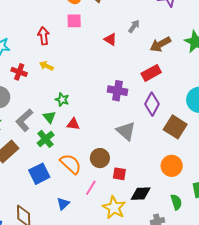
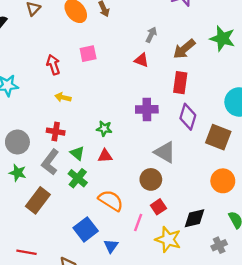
pink square: (74, 21) -> (88, 54), moved
red triangle: (110, 39) -> (141, 60), moved
red cross: (19, 72) -> (56, 132), moved
red rectangle: (151, 73) -> (180, 83), turned -42
green star: (62, 100) -> (104, 129), moved
brown circle: (100, 158) -> (151, 179), moved
blue square: (39, 174) -> (86, 229), moved
red square: (119, 174) -> (158, 207), moved, turned -32

